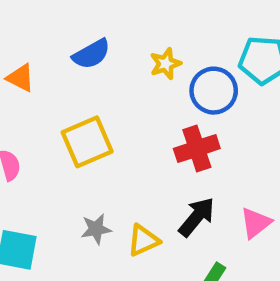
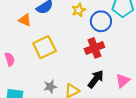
orange triangle: (21, 78) -> (25, 20), moved

